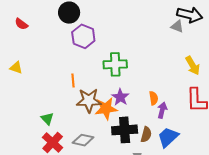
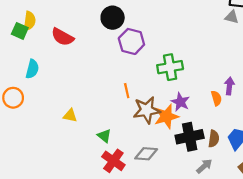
red semicircle: (21, 24) -> (63, 37), size x1.5
yellow triangle: (16, 68) -> (70, 116), moved
purple arrow: (162, 110) -> (229, 86), moved

